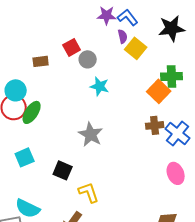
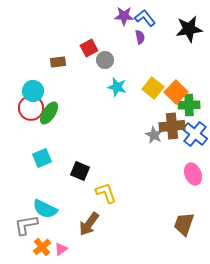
yellow square: (136, 48) -> (153, 88), moved
green cross: (172, 76) -> (189, 105), moved
brown cross: (155, 125) -> (172, 126), size x1.4
gray star: (91, 134) -> (154, 135), moved, size x0.7

